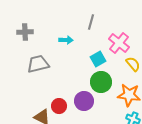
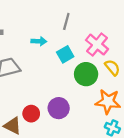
cyan square: (98, 59) -> (65, 54), moved
green circle: (101, 82) -> (86, 74), moved

